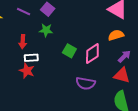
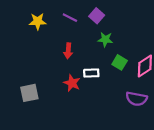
green star: (46, 30) -> (105, 39), moved
white rectangle: (31, 58) -> (91, 73), moved

